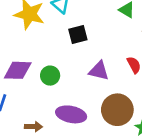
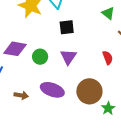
purple triangle: (99, 71) -> (68, 57), moved, turned 42

